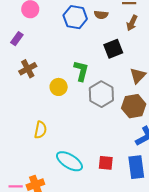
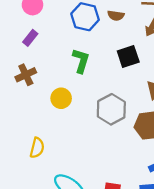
purple rectangle: (17, 39) -> (30, 38), moved
green L-shape: (81, 71) -> (81, 61), moved

